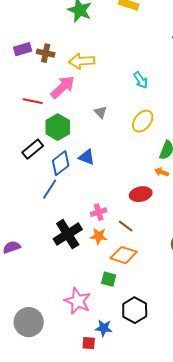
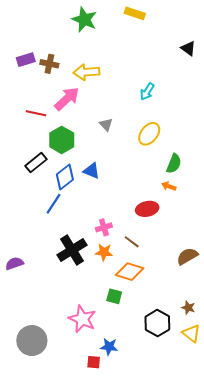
cyan arrow: (141, 80) -> (147, 92), turned 66
black hexagon: (135, 310) -> (157, 323), moved

